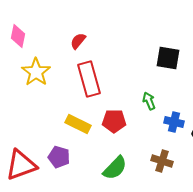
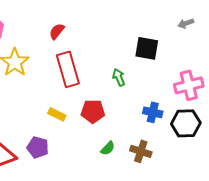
green arrow: (149, 101) -> (119, 77), moved
yellow rectangle: (78, 124) -> (57, 114), size x0.7
green semicircle: (115, 168) -> (108, 148), moved, size x0.6

